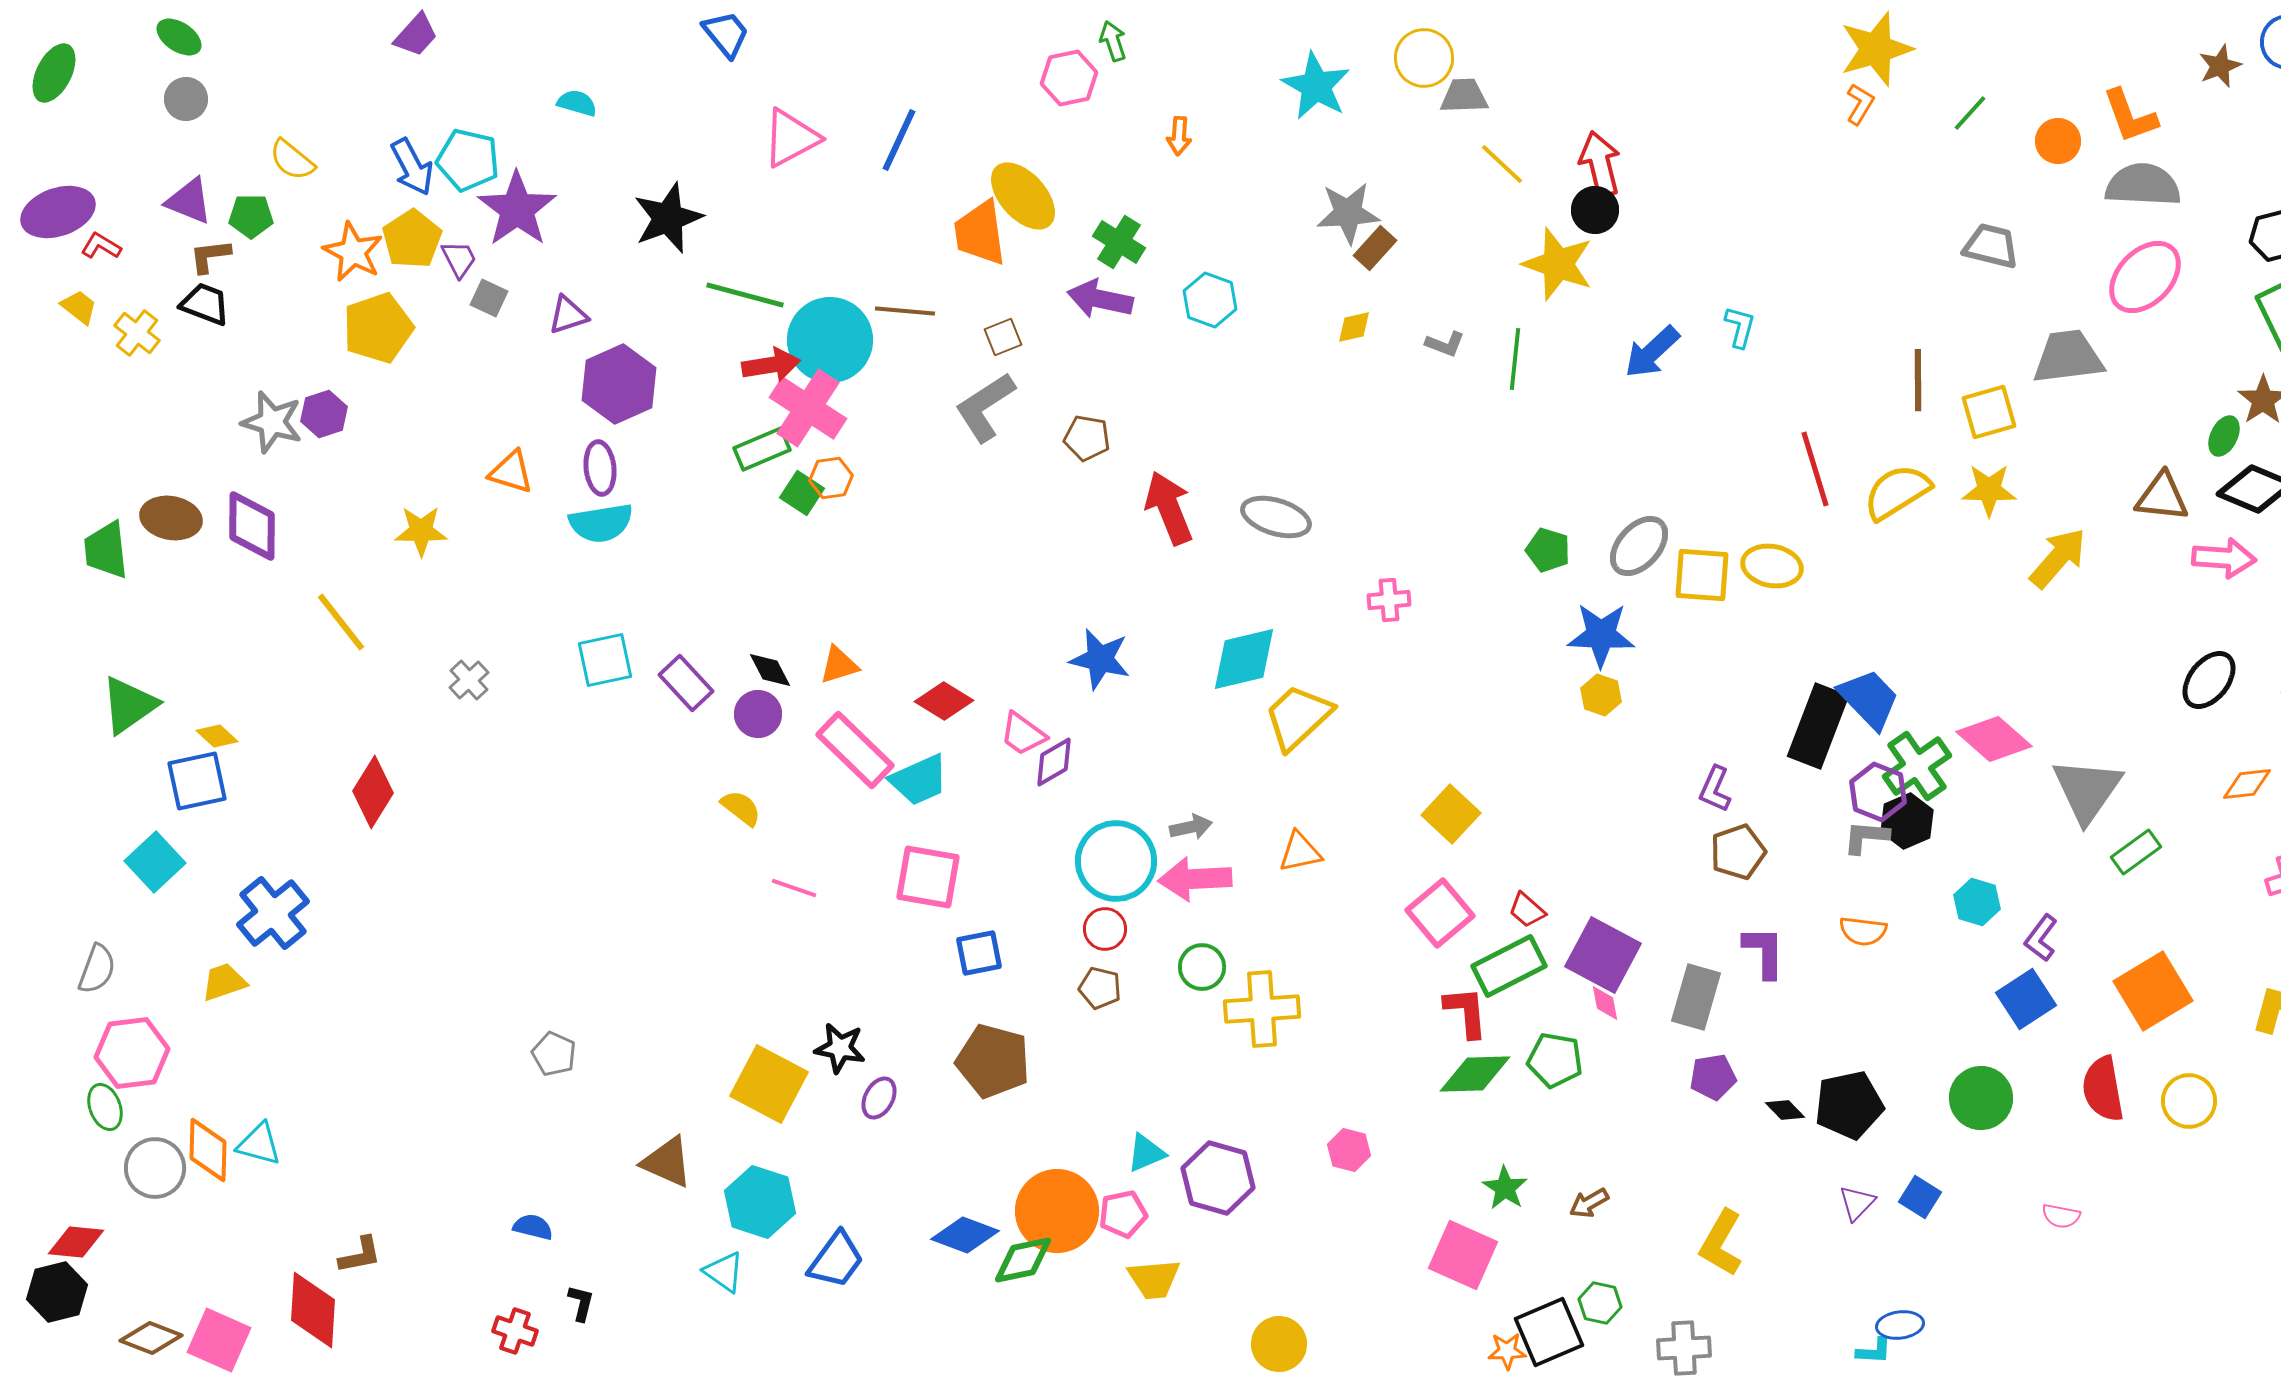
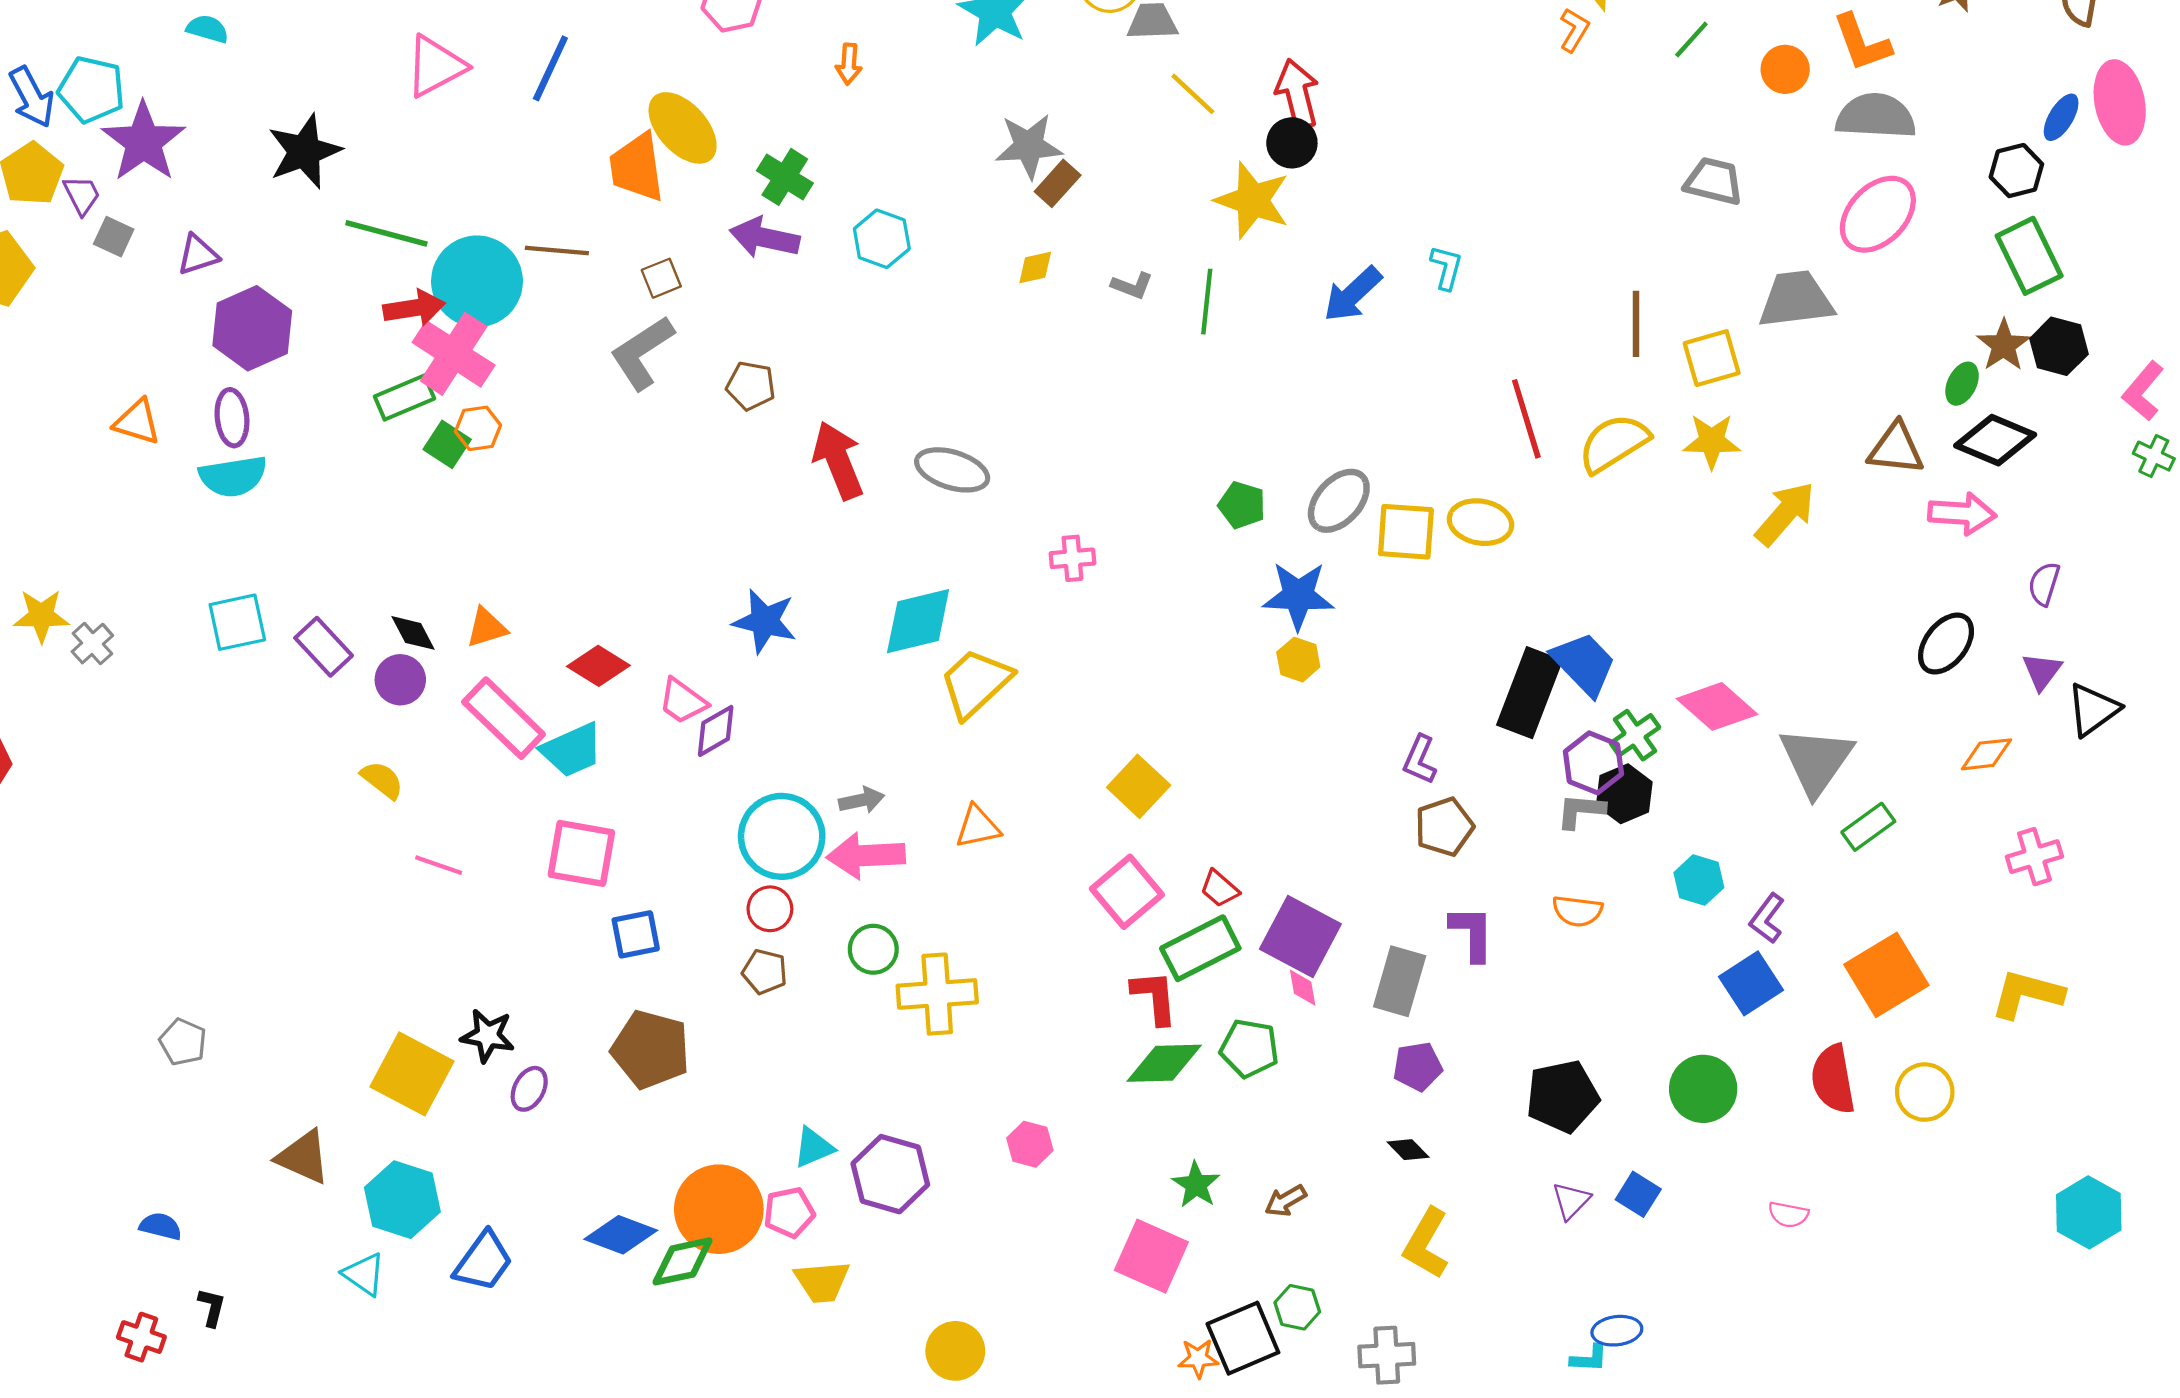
yellow star: (421, 531) -> (41, 616), moved
green cross: (1917, 766) -> (1635, 735), size x0.7
black diamond: (1785, 1110) -> (1408, 1150), moved

